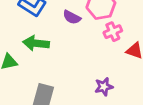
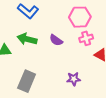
purple semicircle: (72, 17) -> (56, 40), moved

